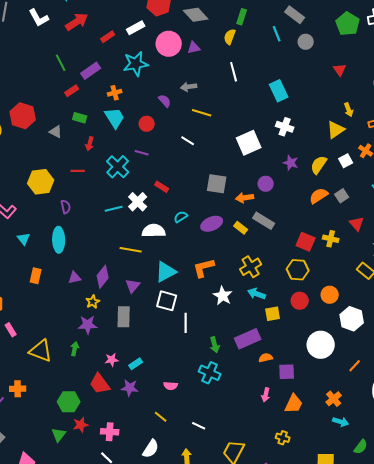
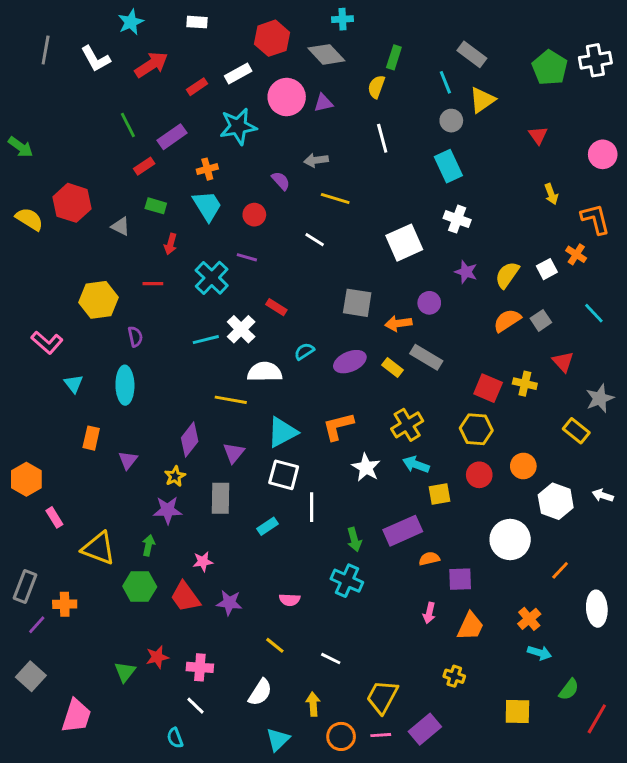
gray circle: (306, 42) -> (451, 121), moved
yellow triangle: (336, 130) -> (482, 100), moved
purple triangle: (75, 278) -> (128, 460), moved, turned -40
cyan rectangle: (136, 364) -> (268, 526), moved
green hexagon: (69, 402) -> (140, 587), moved

